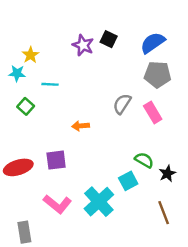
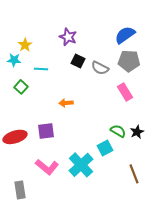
black square: (109, 39) -> (78, 61), moved
gray semicircle: (122, 104) -> (100, 68), moved, turned -96
black star: (167, 174) -> (137, 132), moved

